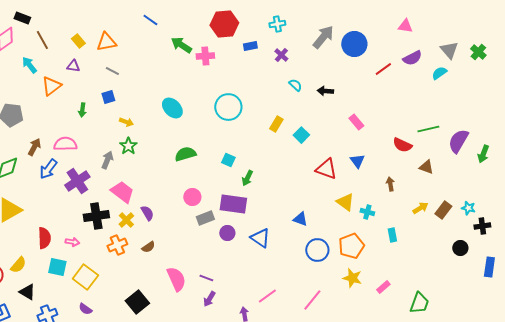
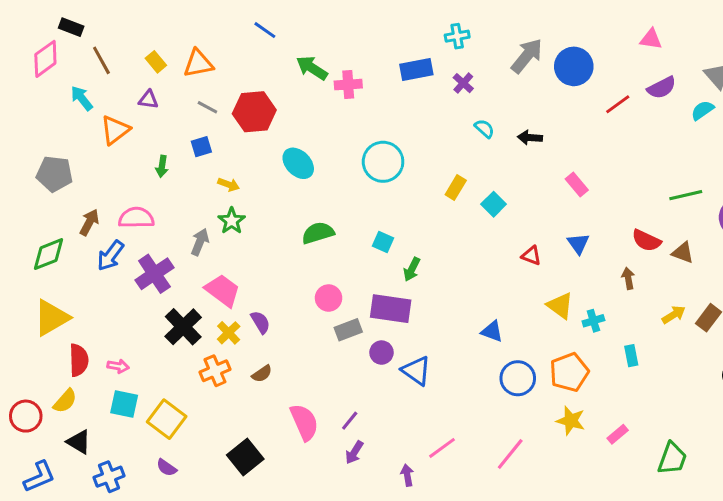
red hexagon: (224, 24) -> (254, 112), moved
blue rectangle: (250, 46) -> (416, 69), size x1.5
red semicircle: (402, 145) -> (646, 240), moved
red triangle: (326, 169) -> (531, 256), size x0.6
cyan cross: (367, 212) -> (593, 321), turned -32
black cross: (96, 216) -> (183, 327), turned -35
red semicircle: (44, 238) -> (79, 360), moved
blue triangle: (260, 238) -> (416, 371), moved
pink arrow: (72, 242) -> (118, 366), moved
purple line: (206, 278) -> (350, 421), turned -72

